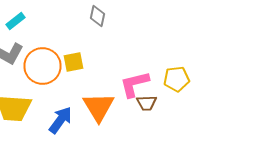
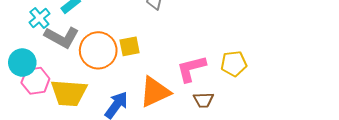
brown trapezoid: (146, 103) -> (203, 100), moved
orange triangle: (98, 107) -> (155, 92), turned 36

